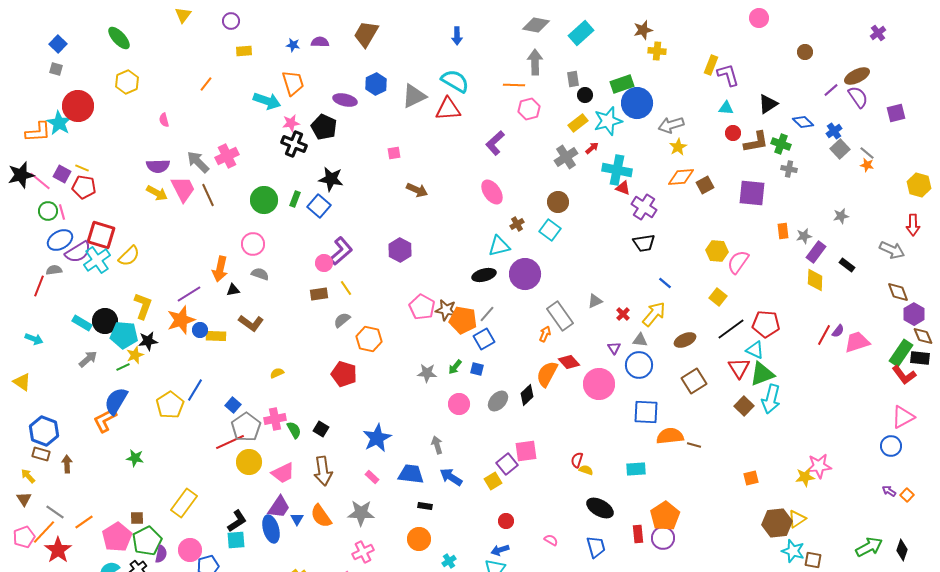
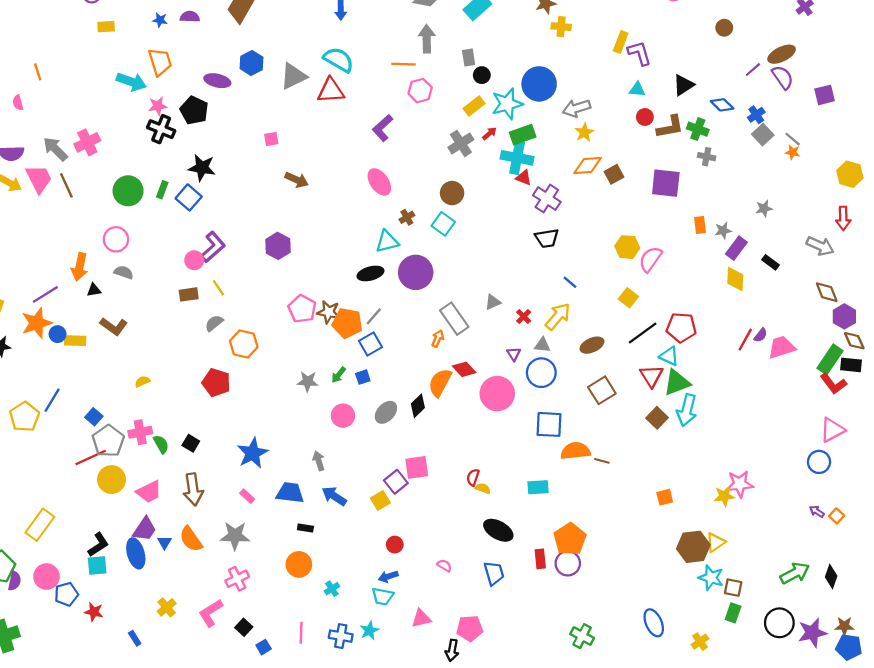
orange line: (206, 84) -> (38, 72), moved, turned -56
green rectangle: (622, 84) -> (523, 135), moved
blue square: (477, 369) -> (363, 377), turned -32

